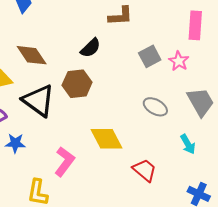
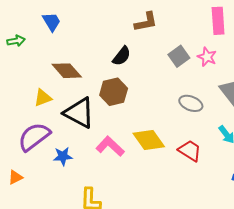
pink L-shape: (65, 162) -> (110, 146), moved, turned -76
red trapezoid: (145, 170) -> (190, 151), moved

